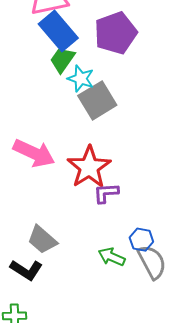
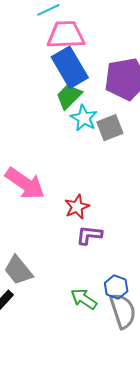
gray square: (97, 100) -> (110, 128), moved, size x0.7
red star: (89, 167) -> (77, 207), size x0.6

